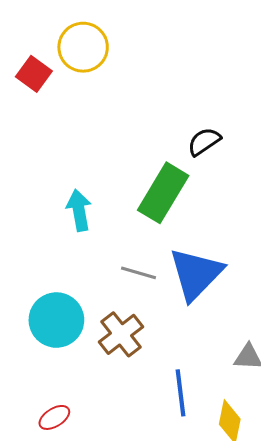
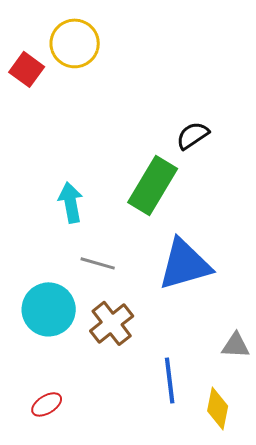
gray line: (138, 273) -> (98, 263), moved
blue triangle: (196, 274) -> (185, 264), turned 30

